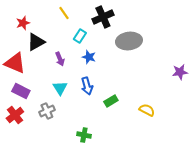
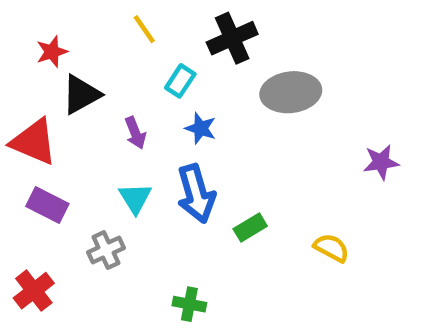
purple star: (180, 72) -> (381, 162), moved
blue arrow: (87, 86) -> (196, 194), size x1.4
red cross: (15, 115) -> (34, 291), moved

